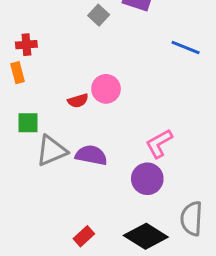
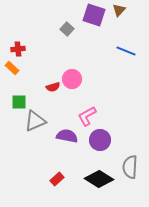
orange rectangle: (18, 73) -> (12, 68), turned -32
pink L-shape: (159, 143) -> (87, 116), moved
purple semicircle: (91, 155) -> (67, 136), moved

